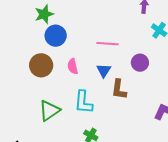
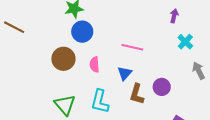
purple circle: (140, 63) -> (162, 87), moved
green triangle: (49, 111) -> (65, 105), turned -45

